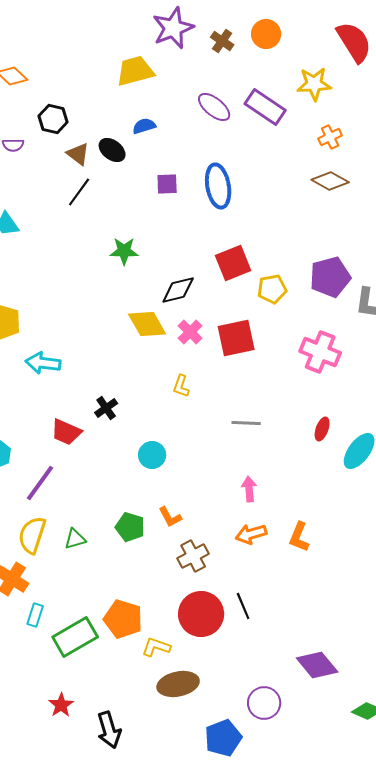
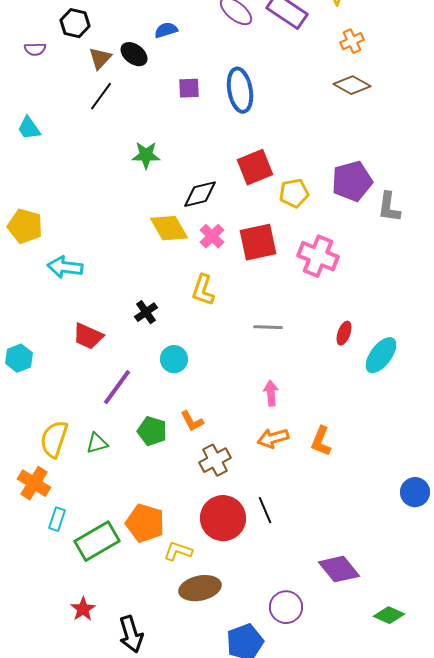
brown triangle: (78, 154) -> (100, 58), turned 35
pink cross: (320, 352) -> (318, 256), moved
yellow L-shape: (181, 386) -> (203, 290), size x1.4
black cross: (106, 408) -> (146, 312), moved
purple line: (40, 483) -> (117, 387), moved

